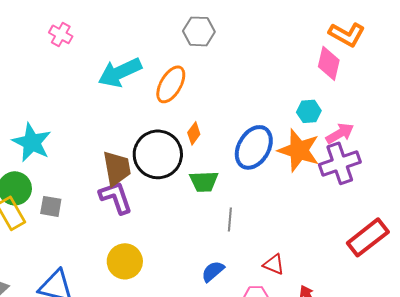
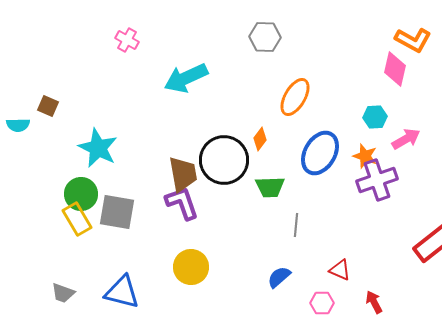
orange ellipse: (171, 84) -> (295, 97), moved
orange star: (299, 150) -> (365, 156), size x0.6
purple cross: (340, 163) -> (377, 180), moved
gray square: (51, 206) -> (117, 212), size x1.6

